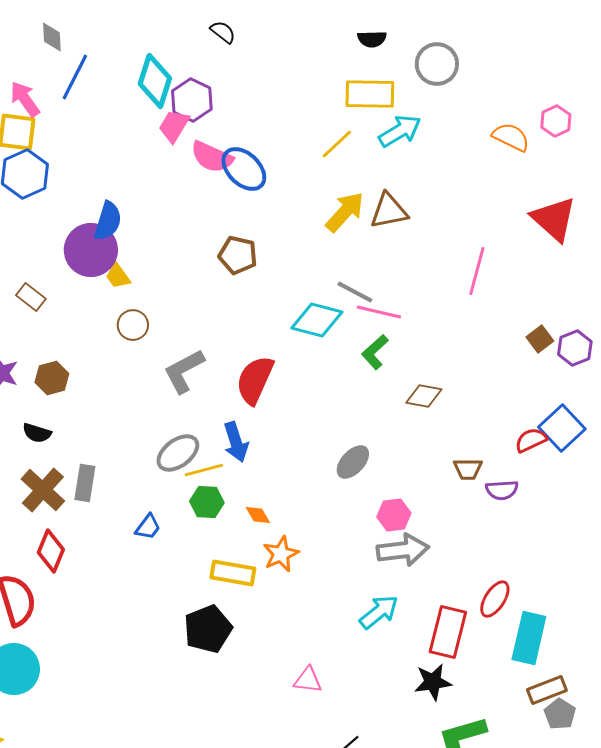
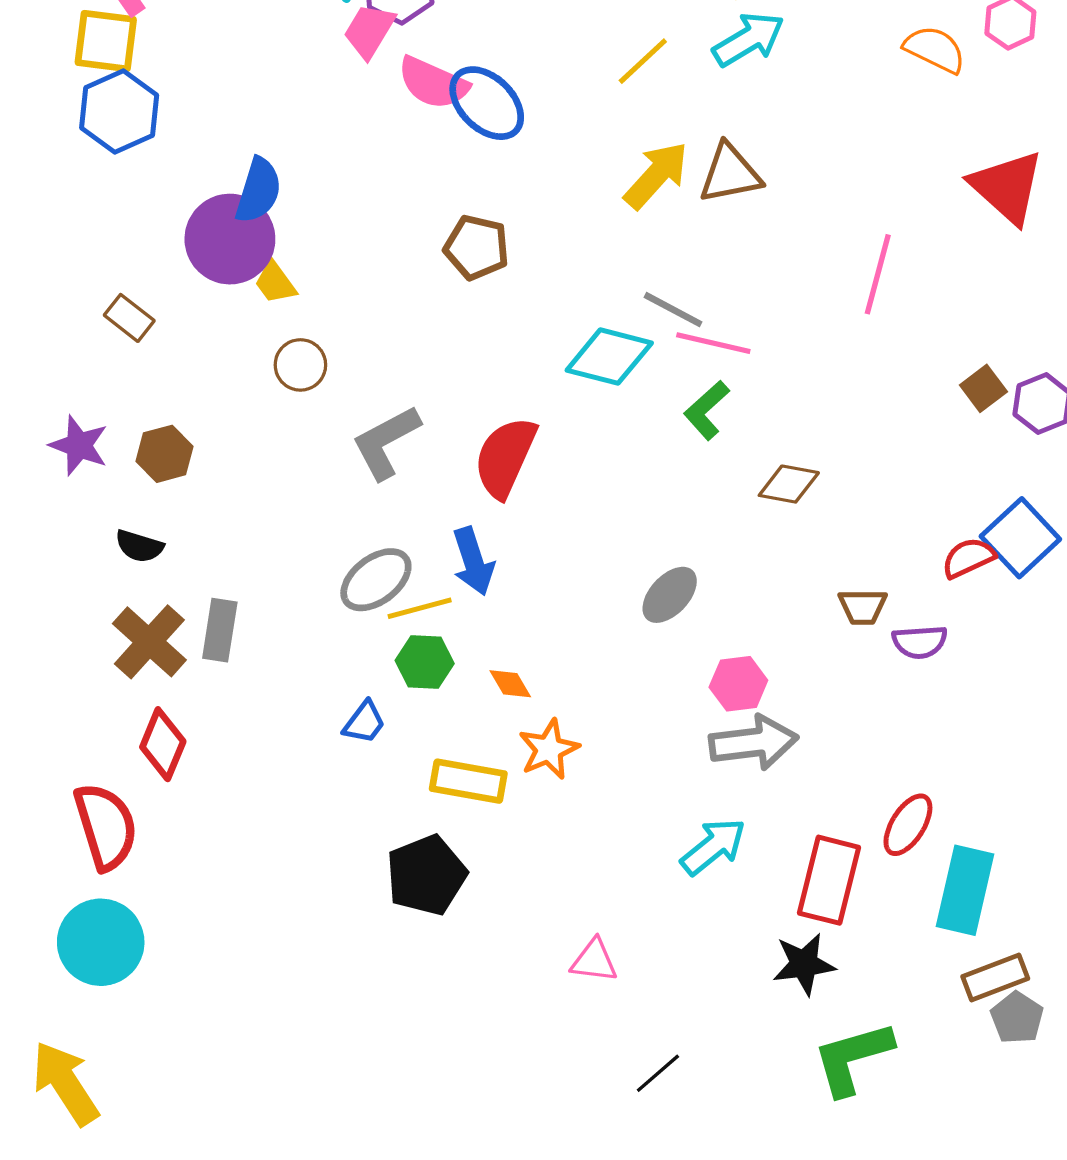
blue trapezoid: (148, 527) -> (364, 722), moved

